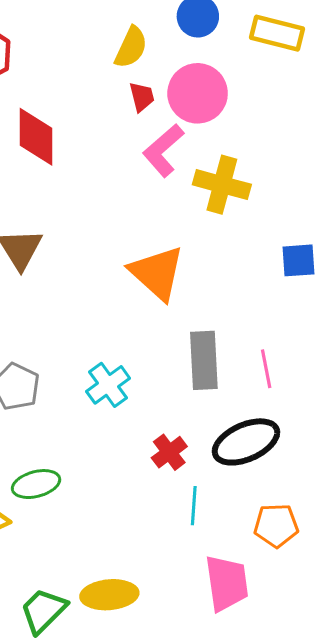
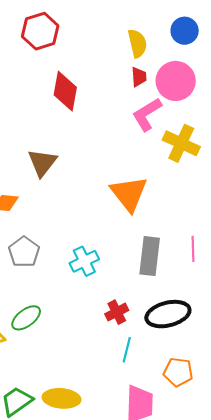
yellow semicircle: (131, 47) -> (137, 43), turned -48
pink line: (266, 369) -> (193, 249), moved
green ellipse: (36, 484) -> (26, 318), turned -32

